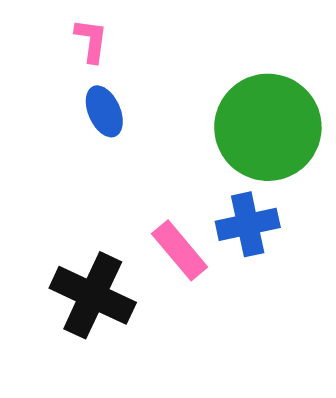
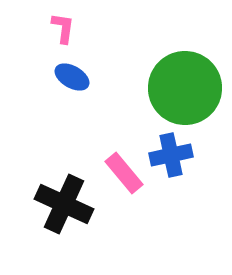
blue ellipse: (104, 111) -> (72, 77), turned -36

